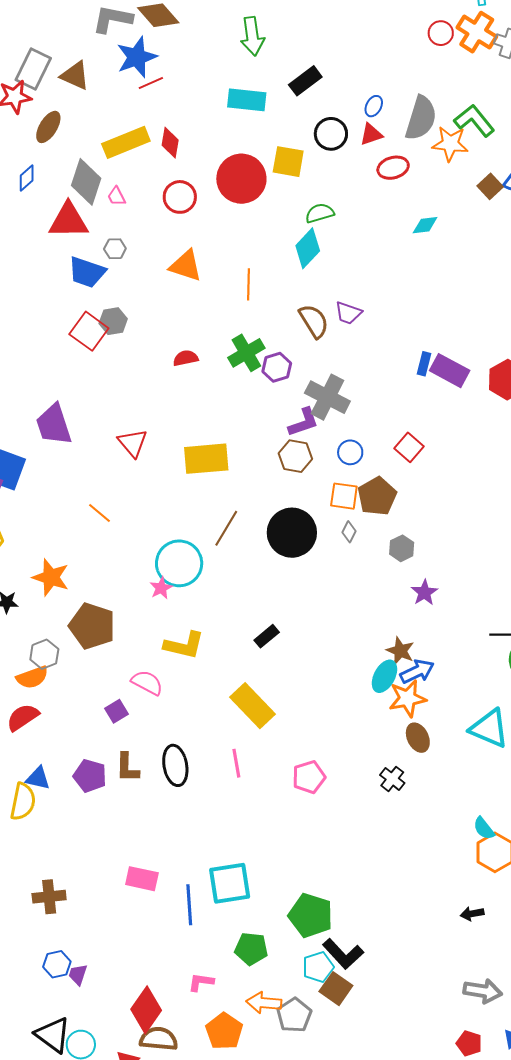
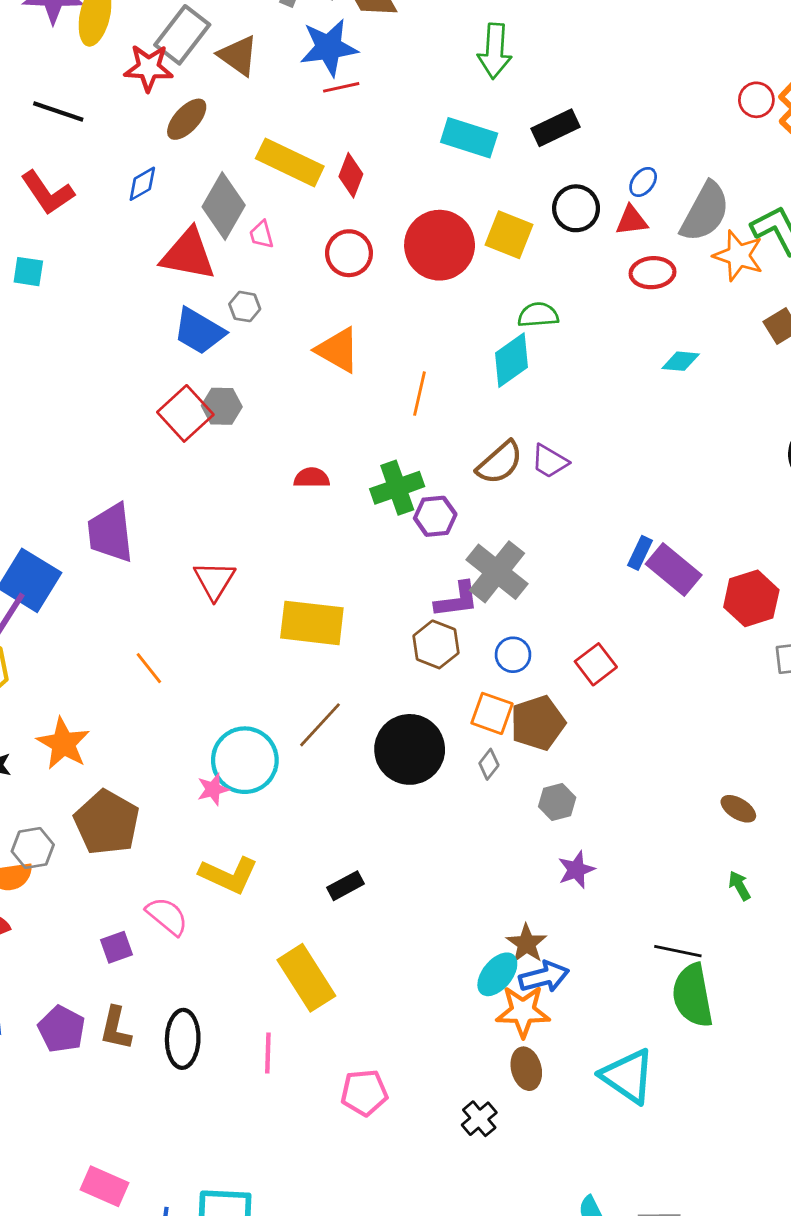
yellow rectangle: (126, 142) -> (290, 162), turned 36
brown semicircle: (314, 321) -> (500, 463), turned 69

